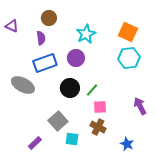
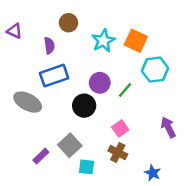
brown circle: (49, 18) -> (69, 23), moved
orange square: (128, 32) -> (136, 41), moved
purple circle: (76, 58) -> (100, 83), moved
green line: (92, 90) -> (125, 90), moved
pink square: (100, 107) -> (120, 128), turned -32
purple rectangle: (35, 143) -> (41, 156), moved

